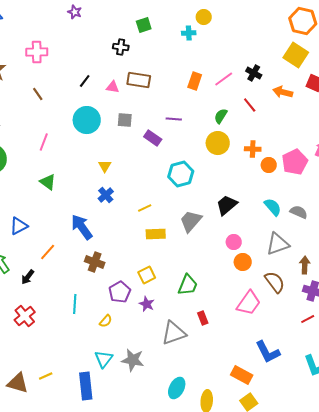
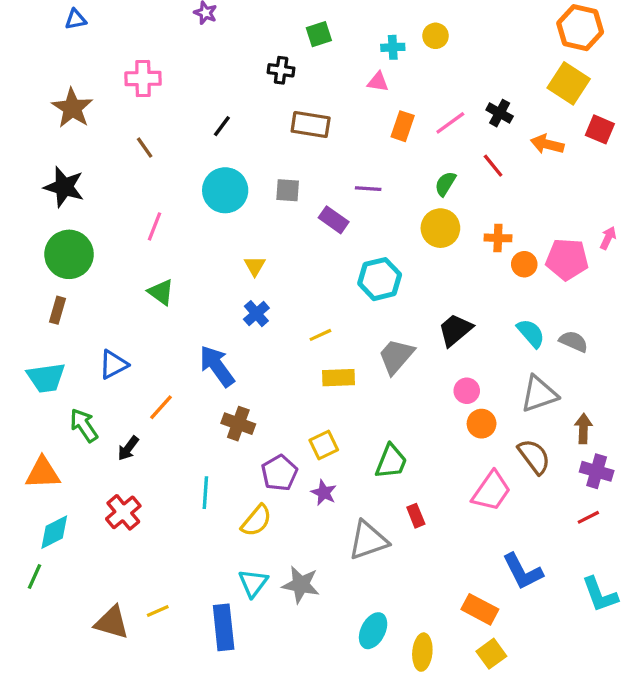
yellow circle: (204, 17) -> (436, 36), moved
pink triangle: (113, 87) -> (378, 82), moved
pink pentagon: (295, 162) -> (567, 259), turned 30
yellow semicircle: (106, 321) -> (256, 521), size x1.5

